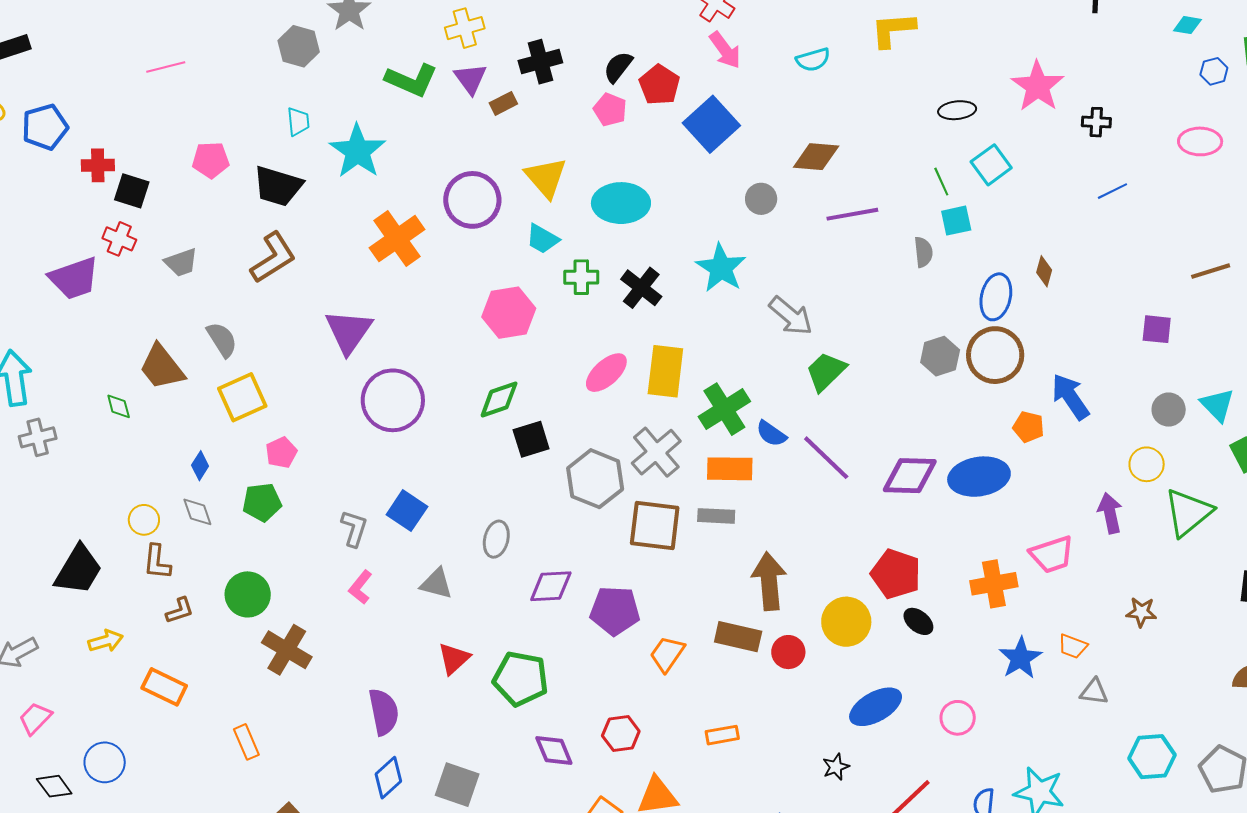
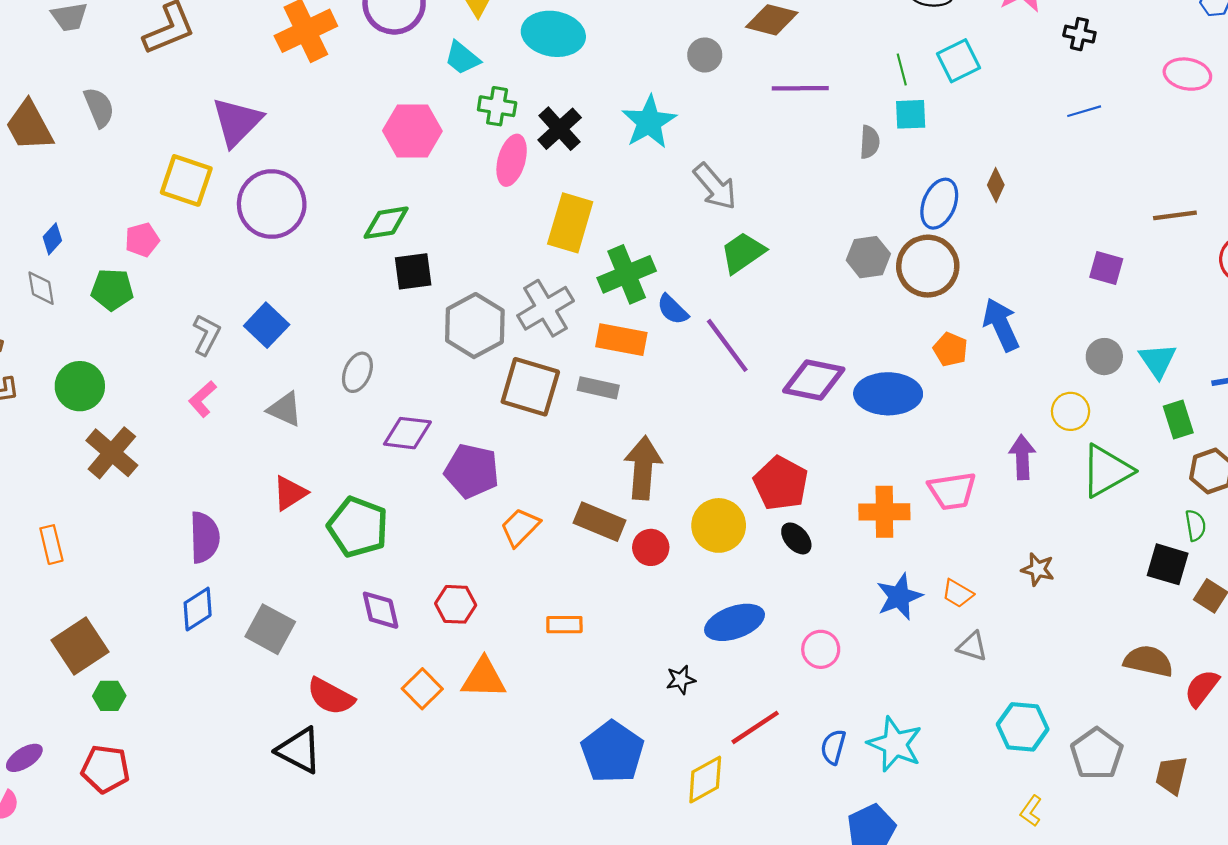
pink ellipse: (606, 373) -> (512, 160), moved, turned -42
yellow square: (242, 397) -> (186, 180), moved, turned 33

